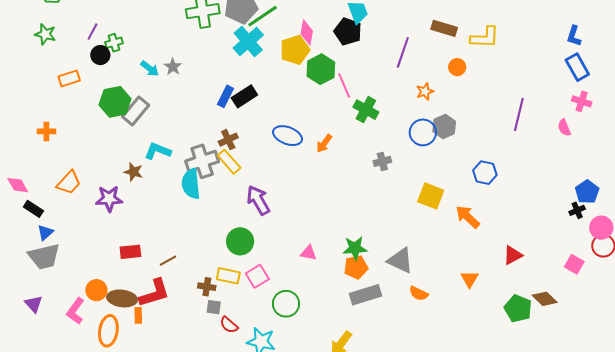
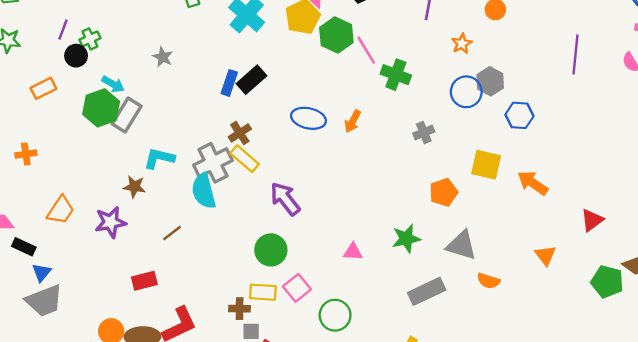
cyan arrow: (150, 69) -> (113, 84), moved
blue hexagon: (485, 173) -> (519, 115), moved
brown line: (168, 261) -> (172, 233), moved
orange pentagon: (356, 267) -> (444, 192), moved

